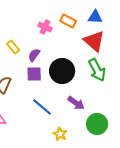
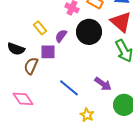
black circle: (62, 71) -> (89, 32), moved
purple square: (34, 74) -> (48, 52), moved

